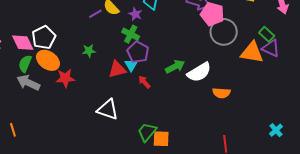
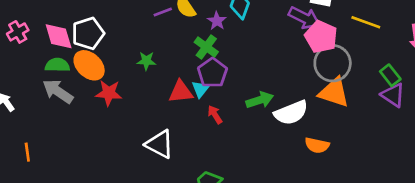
orange triangle: (252, 52) -> (334, 92), moved
green semicircle: (25, 64) -> (57, 65), turned 60

